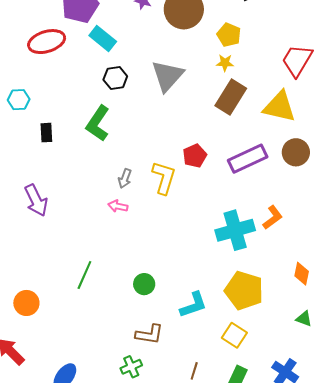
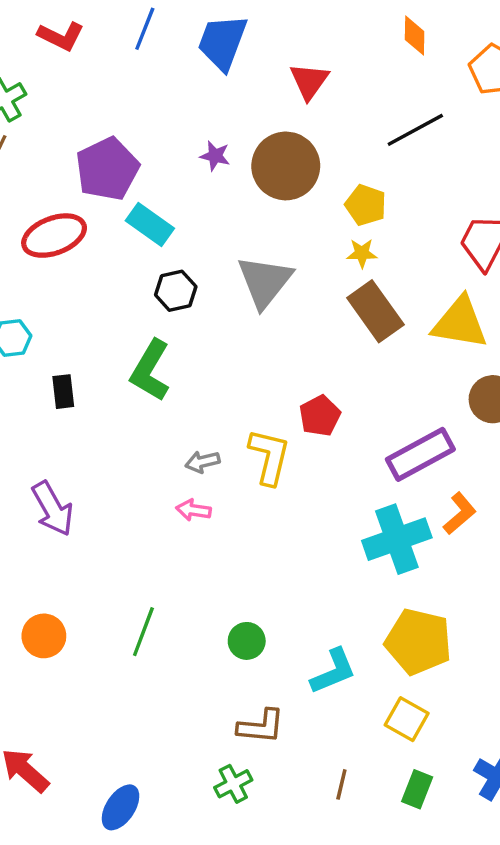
brown rectangle: (231, 97) -> (375, 311), turned -64
purple rectangle: (248, 159) -> (420, 454), moved
gray arrow: (125, 178) -> (202, 462), turned 60
orange circle: (26, 303) -> (44, 636), moved

